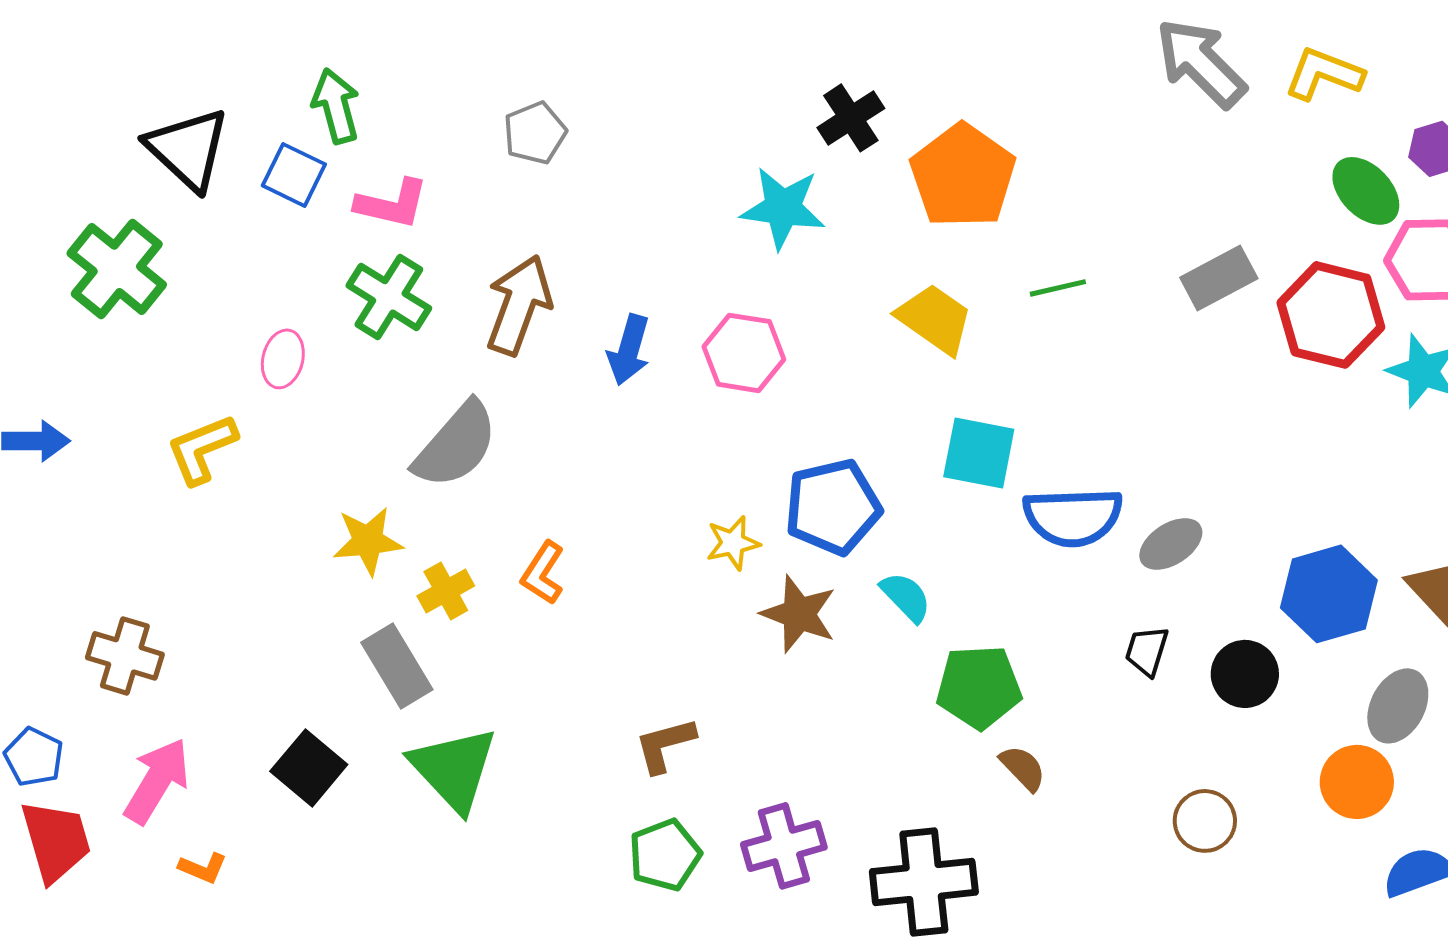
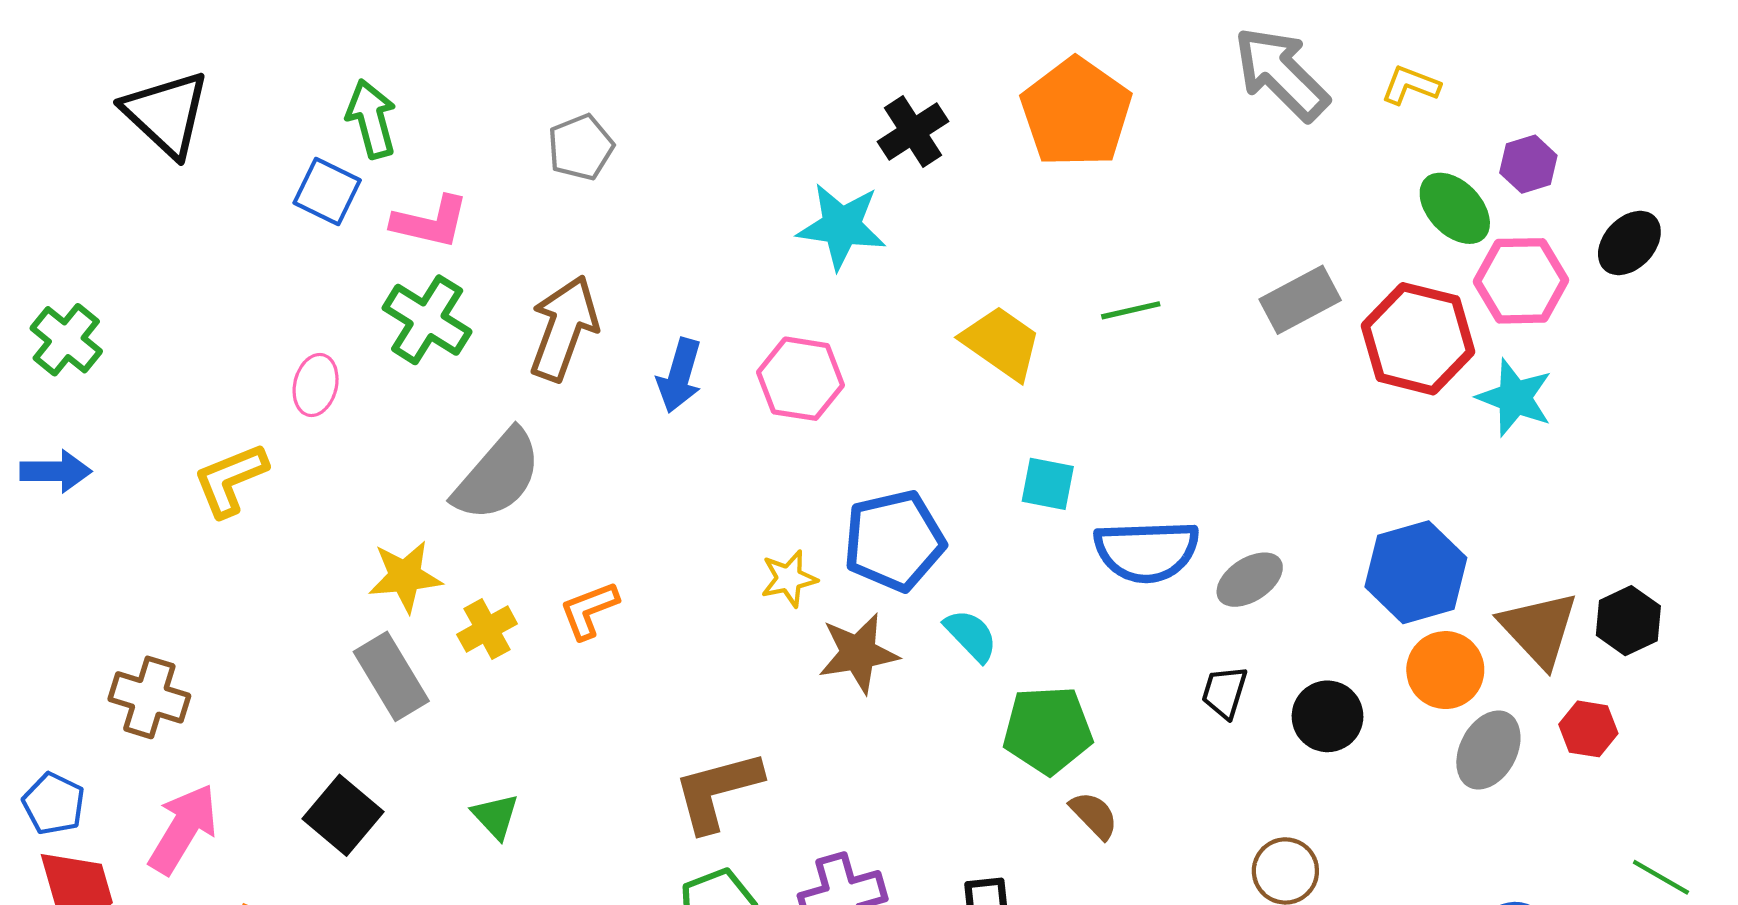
yellow L-shape: (1324, 74) -> (1411, 85), size x0.7
black triangle: (188, 149) -> (166, 114), moved
orange pentagon: (963, 176) -> (1076, 113), moved
green cross: (117, 269) -> (66, 340), moved, size x0.7
cyan square: (979, 453) -> (1048, 484), size x0.7
orange L-shape: (543, 573) -> (589, 610), turned 36
blue hexagon: (1329, 594) -> (1416, 572), moved
brown star: (799, 614) -> (858, 653), turned -30
gray rectangle: (397, 666) -> (391, 676), moved
brown L-shape: (665, 745) -> (717, 791), size x1.4
green triangle: (454, 769) -> (495, 816), size x0.5
orange circle: (1357, 782) -> (1445, 670), moved

